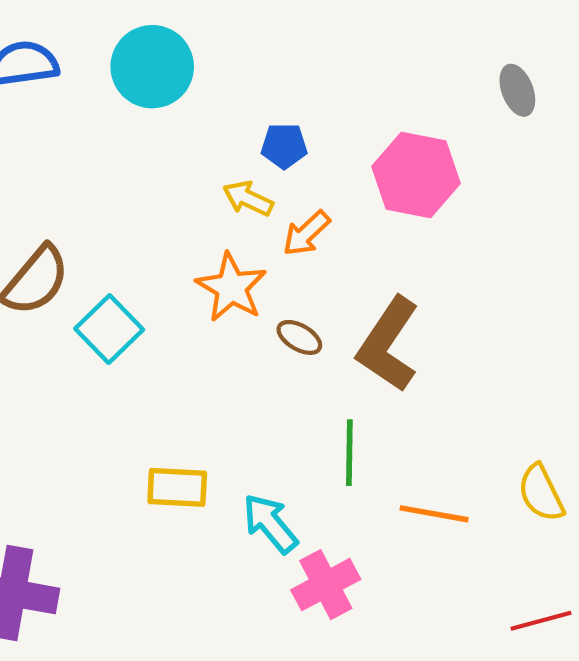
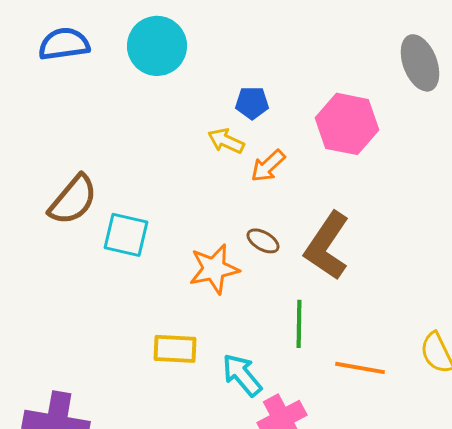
gray ellipse: (517, 90) -> (420, 63), size x1.5
orange star: (231, 287) -> (214, 269), moved, turned 30
cyan square: (109, 329) -> (126, 235), turned -33

